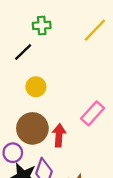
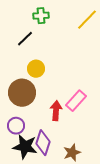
pink rectangle: (93, 113) -> (76, 101), moved
brown circle: (32, 128) -> (22, 93), moved

